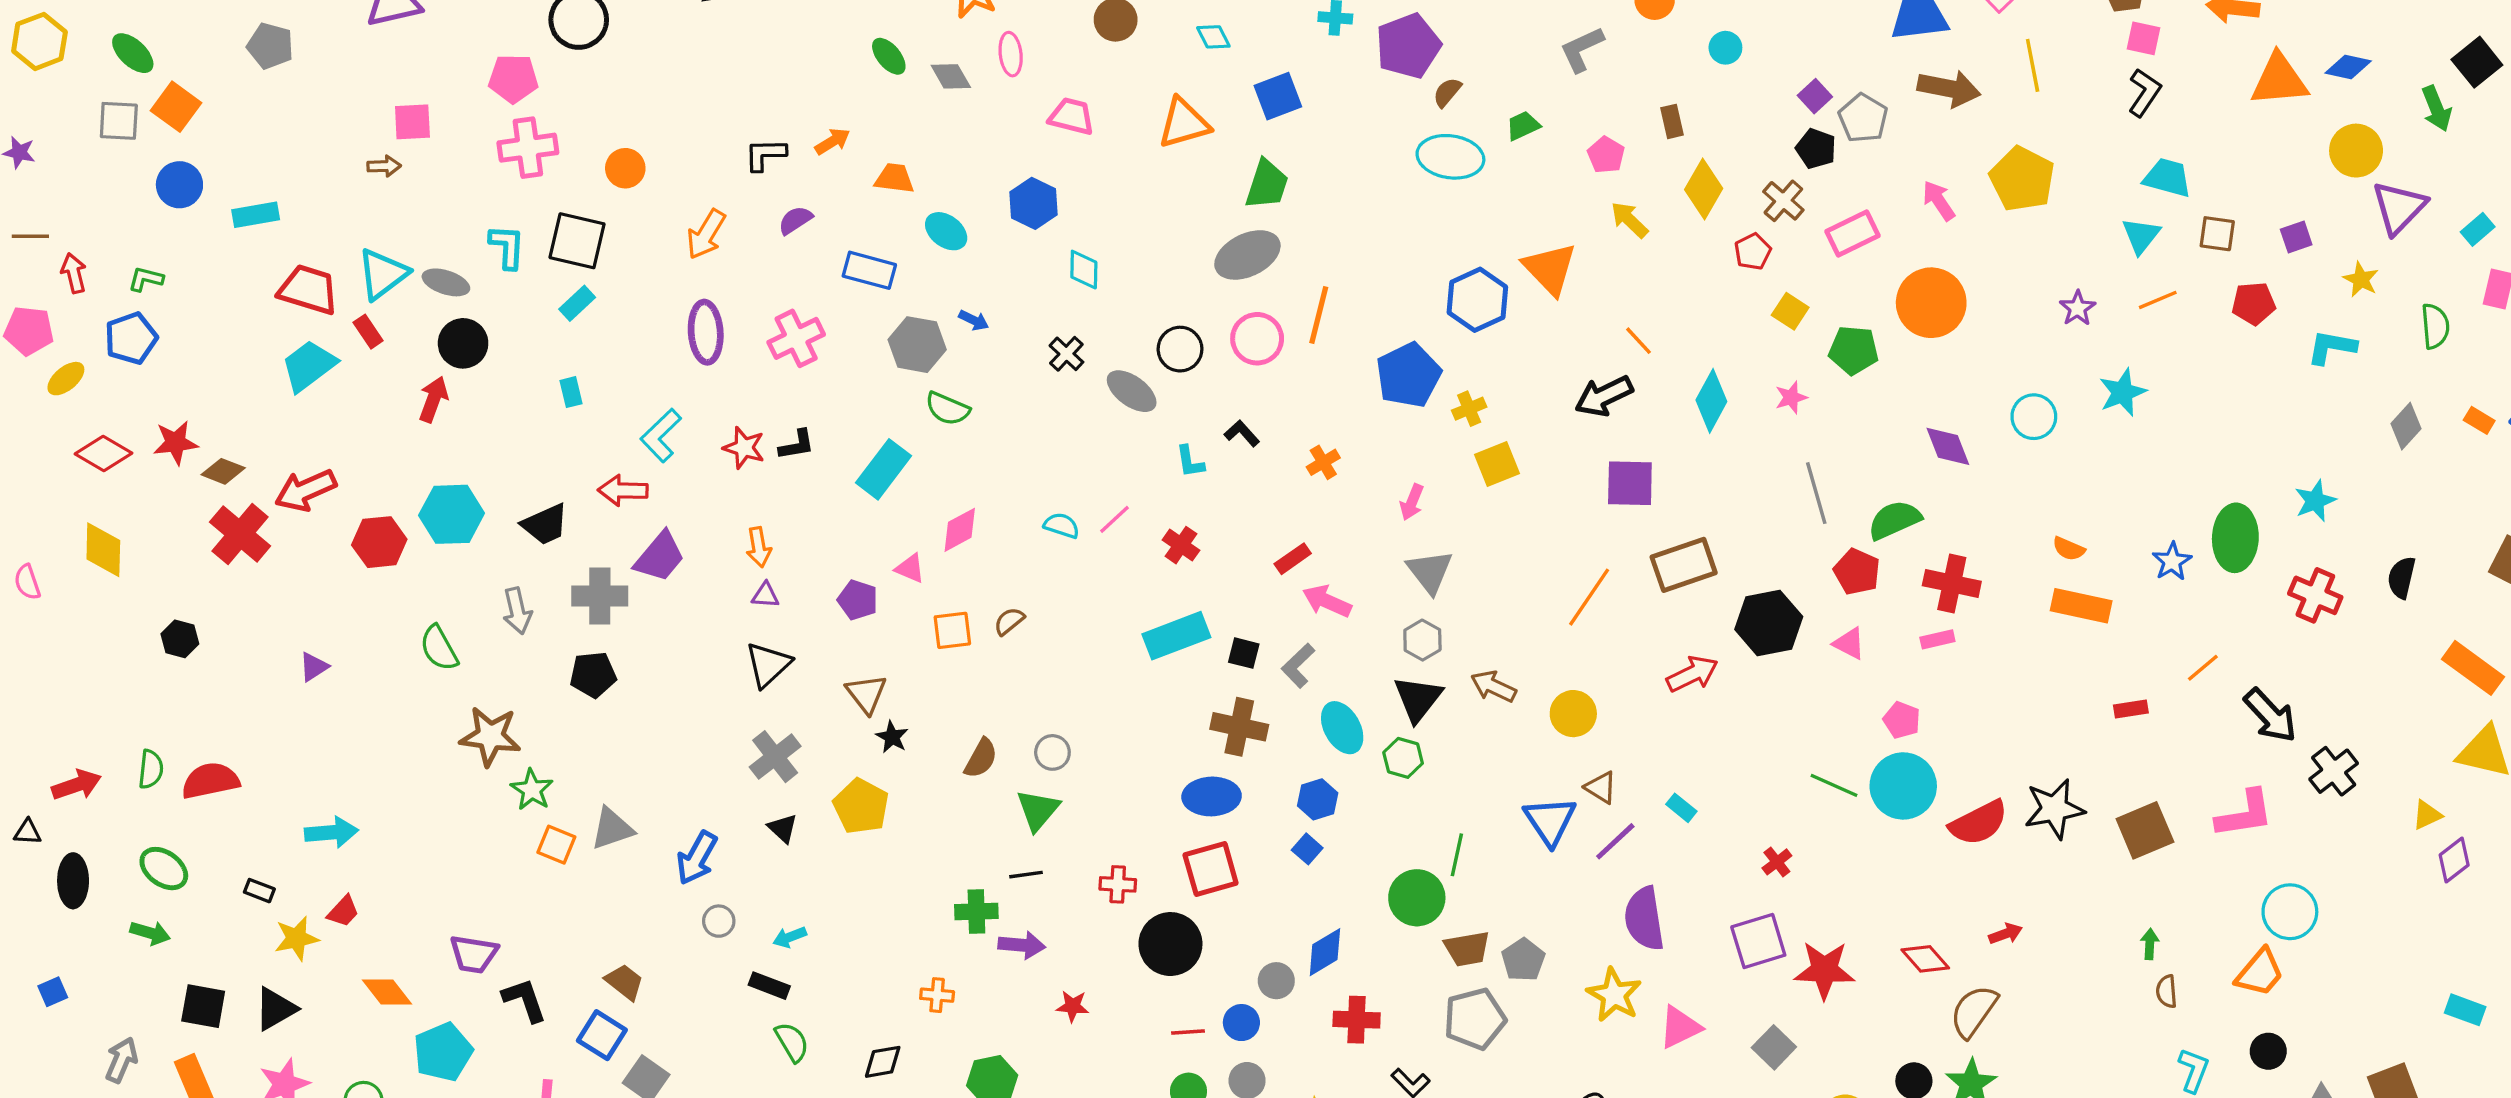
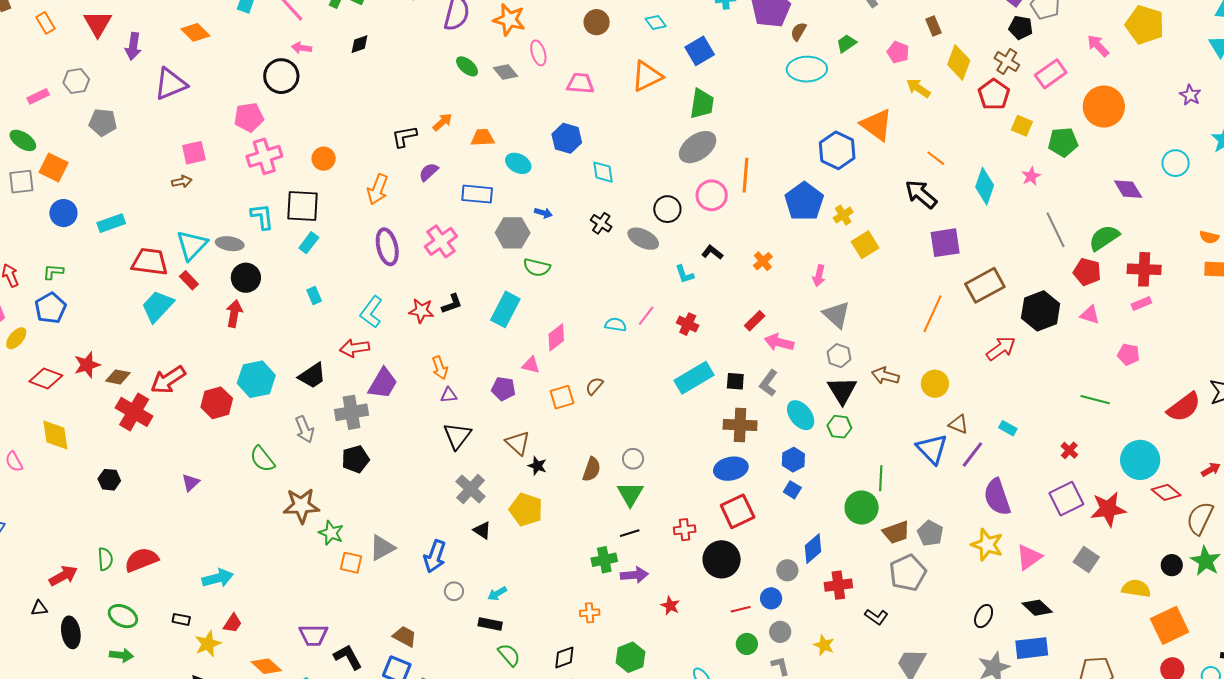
red pentagon: (1753, 252) -> (994, 94), size x1.4
black arrow: (1604, 396) -> (921, 194), turned 76
cyan circle: (1903, 786) -> (1140, 460), moved
red star: (1073, 1006) -> (670, 606), turned 30

